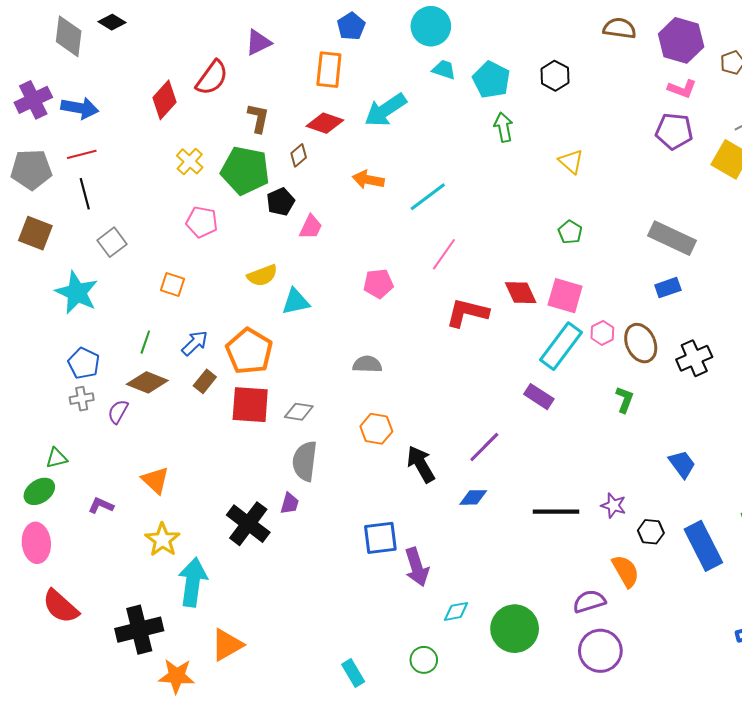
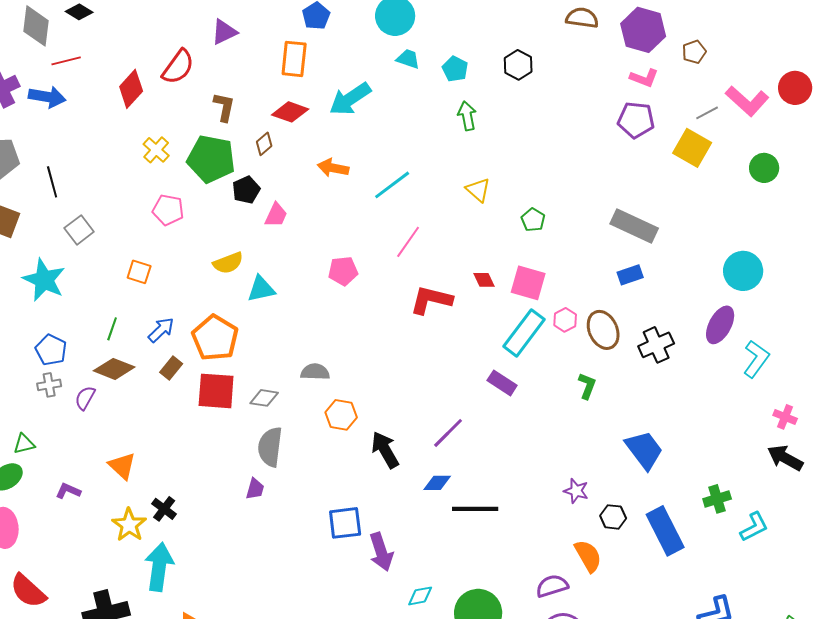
cyan pentagon: (491, 80) -> (455, 69), size x0.7
red line: (82, 154) -> (66, 61), moved
yellow triangle: (571, 161) -> (478, 190), moved
red diamond: (521, 293) -> (484, 280), size x0.7
gray semicircle: (367, 364) -> (315, 372), moved
blue trapezoid: (682, 464) -> (644, 450), size x1.4
black line: (556, 512) -> (475, 509), moved
black cross: (248, 524) -> (164, 509), moved, size x0.6

